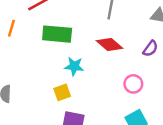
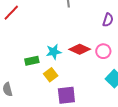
green rectangle: (57, 34) -> (32, 61), moved, size x0.6
red diamond: (110, 45) -> (80, 49), moved

